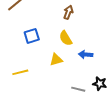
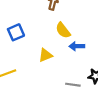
yellow semicircle: (66, 38) -> (63, 30), moved

